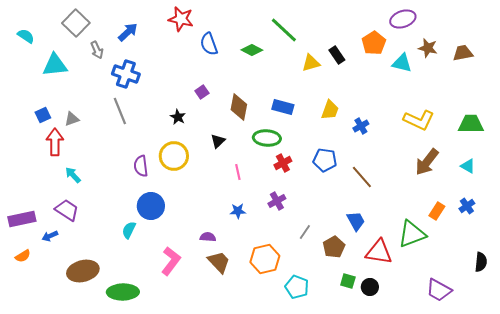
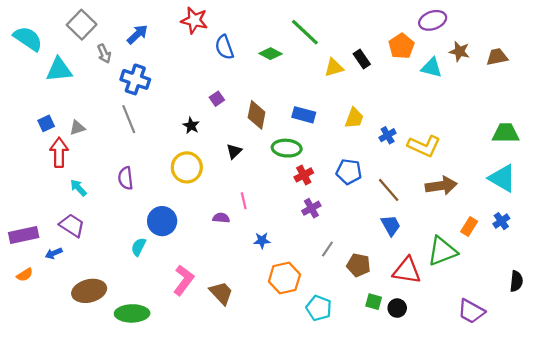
cyan semicircle: (26, 36) -> (28, 39), size x1.6
yellow L-shape: (419, 120) -> (424, 146), moved
brown arrow: (427, 162) -> (441, 186), moved, turned -136
purple semicircle: (141, 166) -> (126, 178), moved
cyan triangle: (468, 166) -> (502, 178), size x1.8
pink line: (238, 172) -> (244, 201), moved
purple cross: (277, 201) -> (311, 208), moved
blue star: (238, 211) -> (262, 240), moved
blue trapezoid: (356, 221) -> (391, 225), moved
purple semicircle: (208, 237) -> (221, 218), moved
brown pentagon: (334, 247) -> (359, 265), turned -30
brown trapezoid: (219, 262) -> (221, 293), moved

